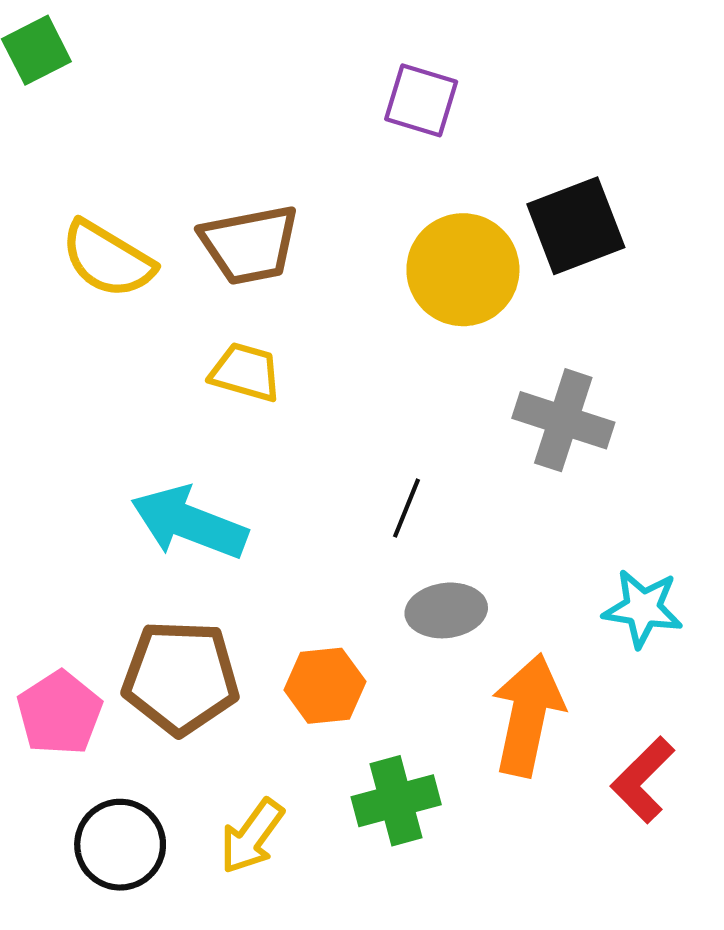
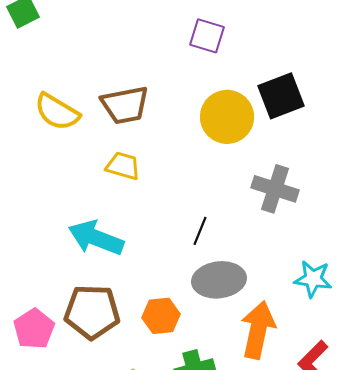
gray ellipse: (446, 610) -> (219, 280), size x1.4

